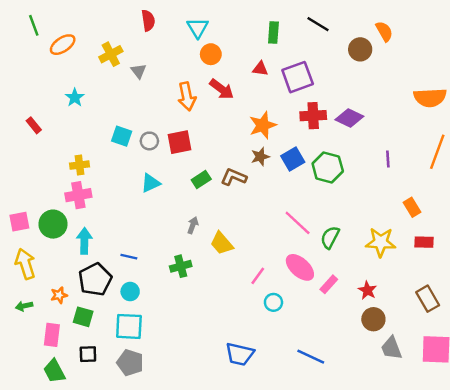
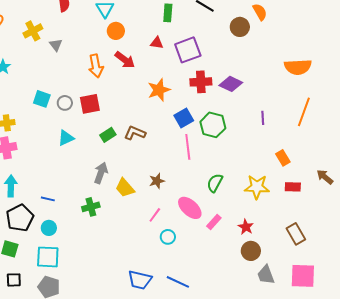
brown star: (260, 157) -> (157, 181), moved
pink line: (298, 223) -> (188, 147), moved, turned 40
gray arrow: (193, 225) -> (101, 173), size x1.5
blue line: (311, 357) -> (178, 282), moved

